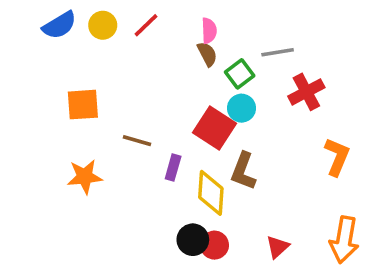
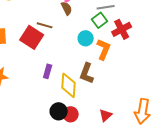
green square: (240, 74) -> (100, 20), moved
red square: (214, 128) -> (32, 37), moved
brown line: (137, 141) -> (45, 25), moved
orange L-shape: (337, 157) -> (104, 49), moved

